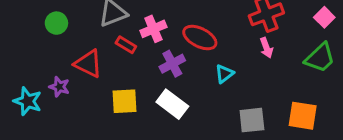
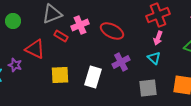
pink arrow: (266, 48) -> (158, 38), turned 40
purple cross: (172, 64) -> (121, 62), moved
cyan triangle: (224, 74) -> (154, 58), moved, turned -40
white rectangle: (172, 104) -> (93, 77), turned 70

